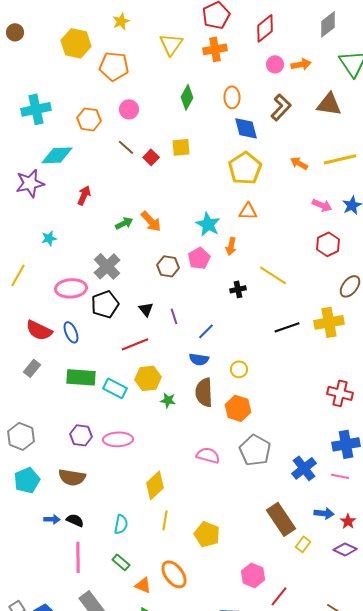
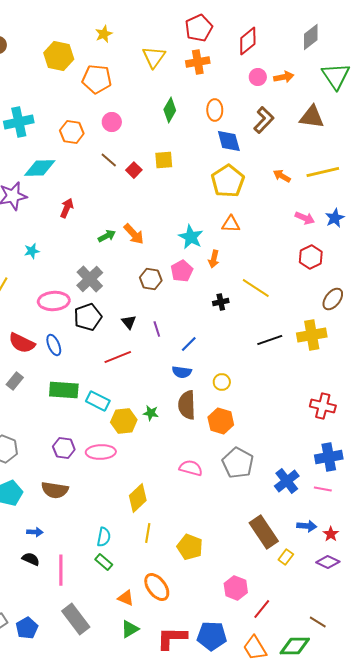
yellow hexagon: (148, 378) -> (124, 421), moved
black semicircle: (75, 520) -> (31, 559), moved
green rectangle: (121, 562) -> (104, 562), moved

